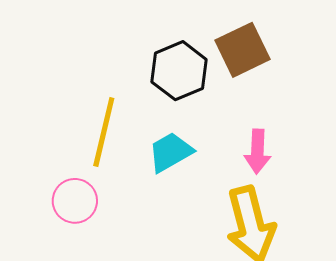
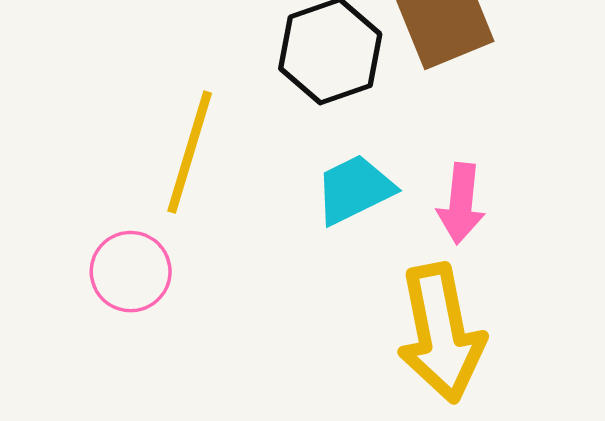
cyan trapezoid: (170, 152) -> (354, 189), moved

